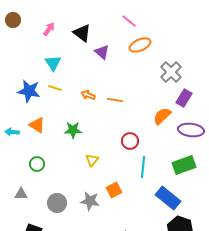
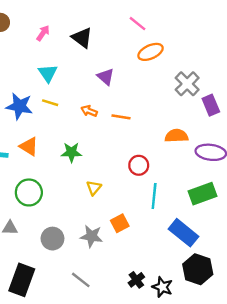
purple triangle: (102, 52) -> (106, 77), moved
purple rectangle: (184, 98) -> (211, 105), moved, turned -54
orange semicircle: (162, 116) -> (177, 136), turned 42
green circle: (37, 164) -> (29, 192), size x1.5

